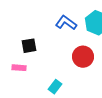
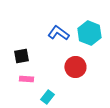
pink rectangle: (19, 68) -> (26, 79), moved

